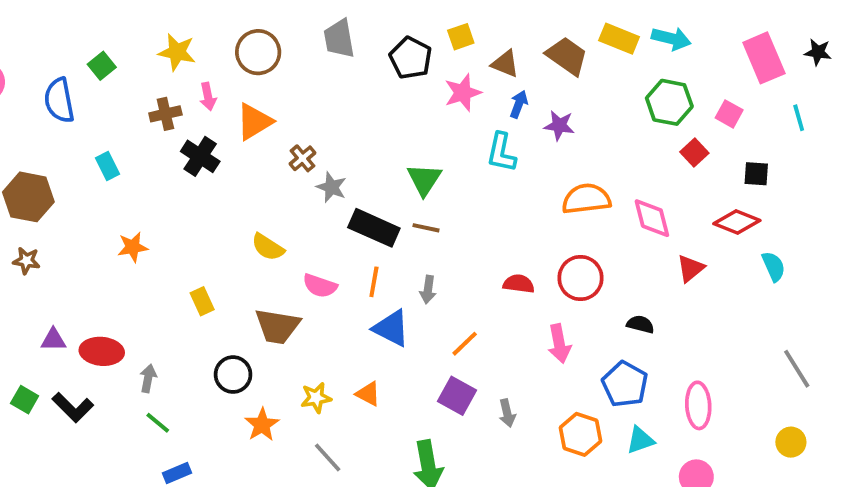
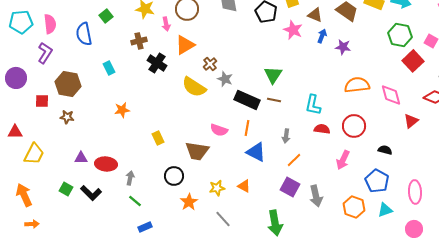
pink star: (463, 93) -> (293, 30), turned -30
pink arrow: (208, 97) -> (166, 24), moved
cyan L-shape: (501, 153) -> (313, 105), moved
red square: (694, 153) -> (413, 61), size x1.5
yellow semicircle: (268, 247) -> (194, 87), moved, size x1.4
gray arrow: (428, 290) -> (286, 136), moved
pink arrow: (559, 344) -> (343, 160), turned 36
gray arrow: (507, 413) -> (316, 196), size x1.5

